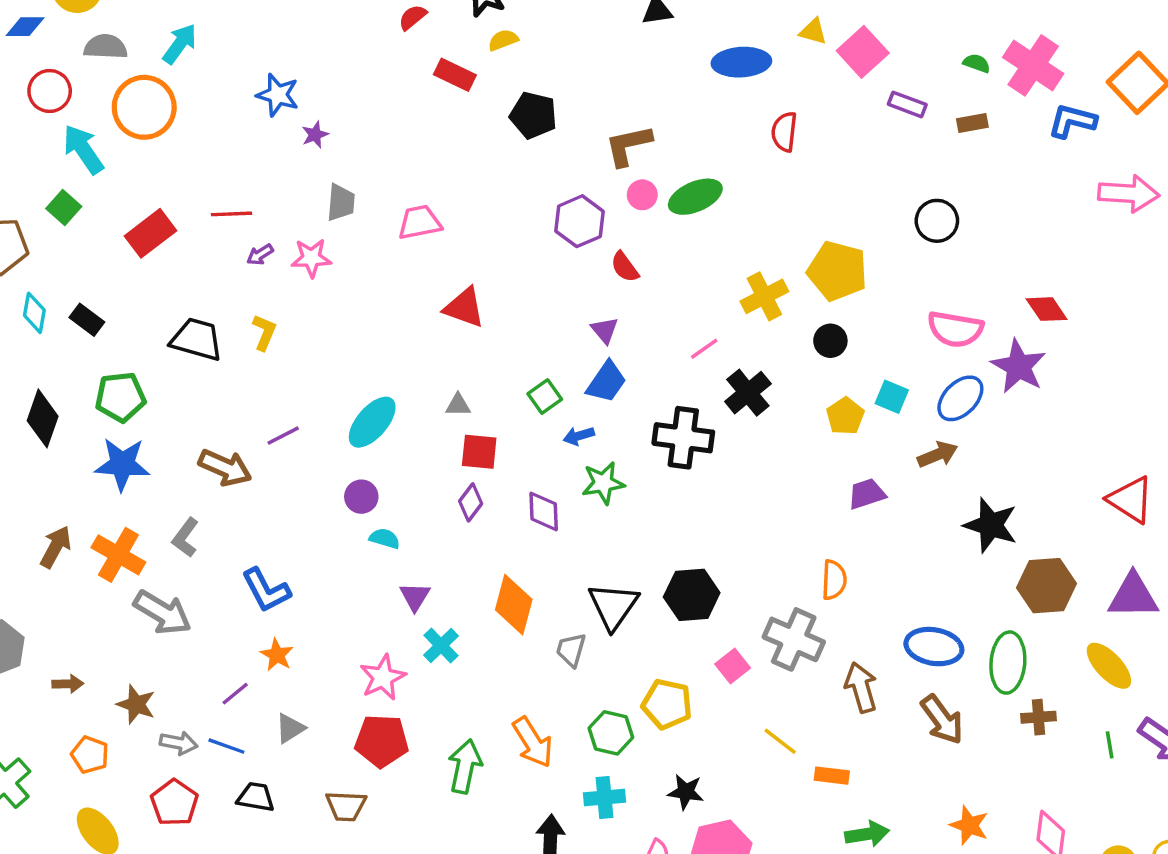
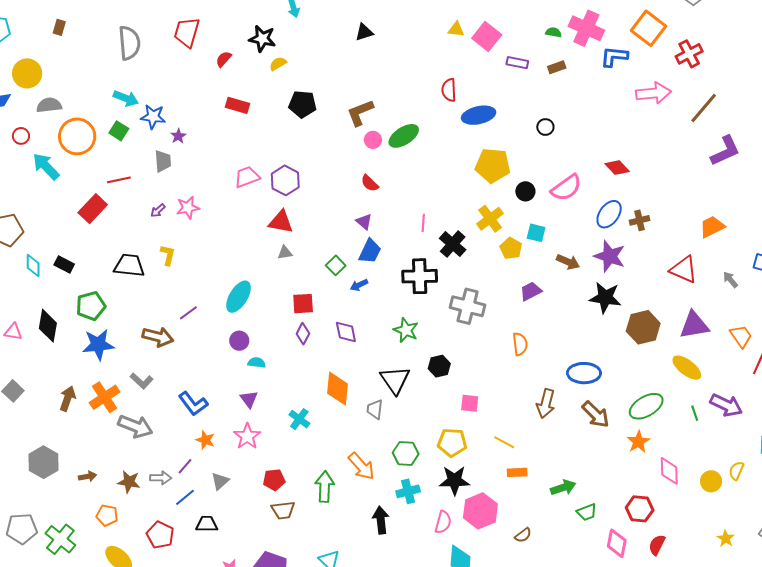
cyan arrow: (180, 44) -> (126, 98), moved, turned 85
blue ellipse: (741, 62) -> (479, 115), moved
red rectangle: (455, 75) -> (237, 105), moved
red circle: (50, 91) -> (21, 136), size x0.7
gray trapezoid: (341, 203) -> (163, 161), moved
green square: (64, 208) -> (119, 131), moved
red line: (231, 214) -> (119, 180), moved
purple hexagon: (579, 221) -> (285, 180), moved
black circle: (937, 221) -> (545, 127), size x0.7
yellow cross: (764, 296) -> (490, 219), moved
pink semicircle: (955, 329) -> (566, 188), turned -36
black circle: (830, 341) -> (525, 191), moved
pink line: (704, 349) -> (423, 223), turned -42
purple star: (1019, 366) -> (610, 256), moved
blue ellipse: (960, 398) -> (609, 214), moved
gray triangle: (458, 405) -> (285, 253), moved
brown arrow: (938, 455) -> (568, 262), turned 55
green star: (603, 483) -> (406, 330), moved, turned -30
gray L-shape: (185, 537) -> (142, 381), turned -75
orange cross: (118, 555) -> (105, 397), turned 36
black hexagon: (692, 595) -> (439, 366), size x0.7
purple triangle: (415, 596) -> (249, 399), moved
gray cross: (794, 639) -> (468, 306), moved
green ellipse: (1008, 663) -> (646, 406), moved, turned 64
pink square: (733, 666) -> (470, 403), turned -36
pink star: (383, 677) -> (247, 436), moved
brown arrow: (861, 687) -> (546, 404), turned -140
yellow pentagon: (667, 704) -> (452, 442), moved
brown cross: (1039, 717) -> (639, 220), moved
red pentagon: (382, 741) -> (274, 480), size x0.7
gray arrow: (179, 743) -> (161, 478), moved
blue line: (226, 746) -> (185, 497), turned -50
orange rectangle: (832, 776) -> (517, 472), moved
black star: (686, 792) -> (454, 480), size x1.4
brown trapezoid: (346, 806) -> (283, 510), moved
orange star: (969, 825) -> (638, 442), moved, turned 30

